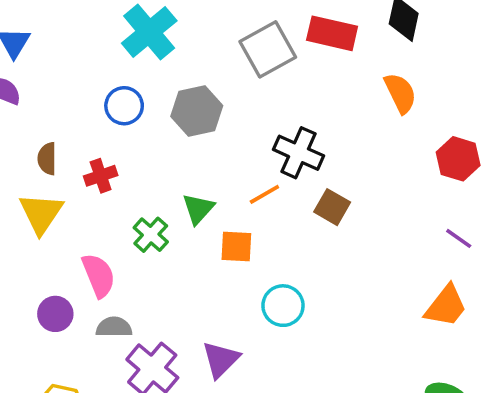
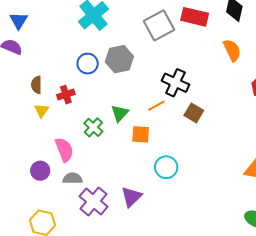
blue circle: (124, 106) -> (88, 64), moved
yellow triangle: (41, 213) -> (42, 111), moved, size x0.6

